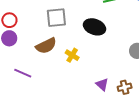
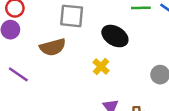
yellow cross: (72, 55) -> (101, 66), moved

